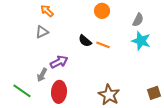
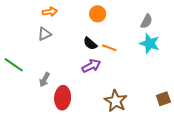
orange arrow: (47, 11) -> (50, 12), turned 128
orange circle: (102, 11) -> (98, 14), moved
purple arrow: (59, 62) -> (91, 66), moved
green line: (22, 91) -> (14, 65), moved

